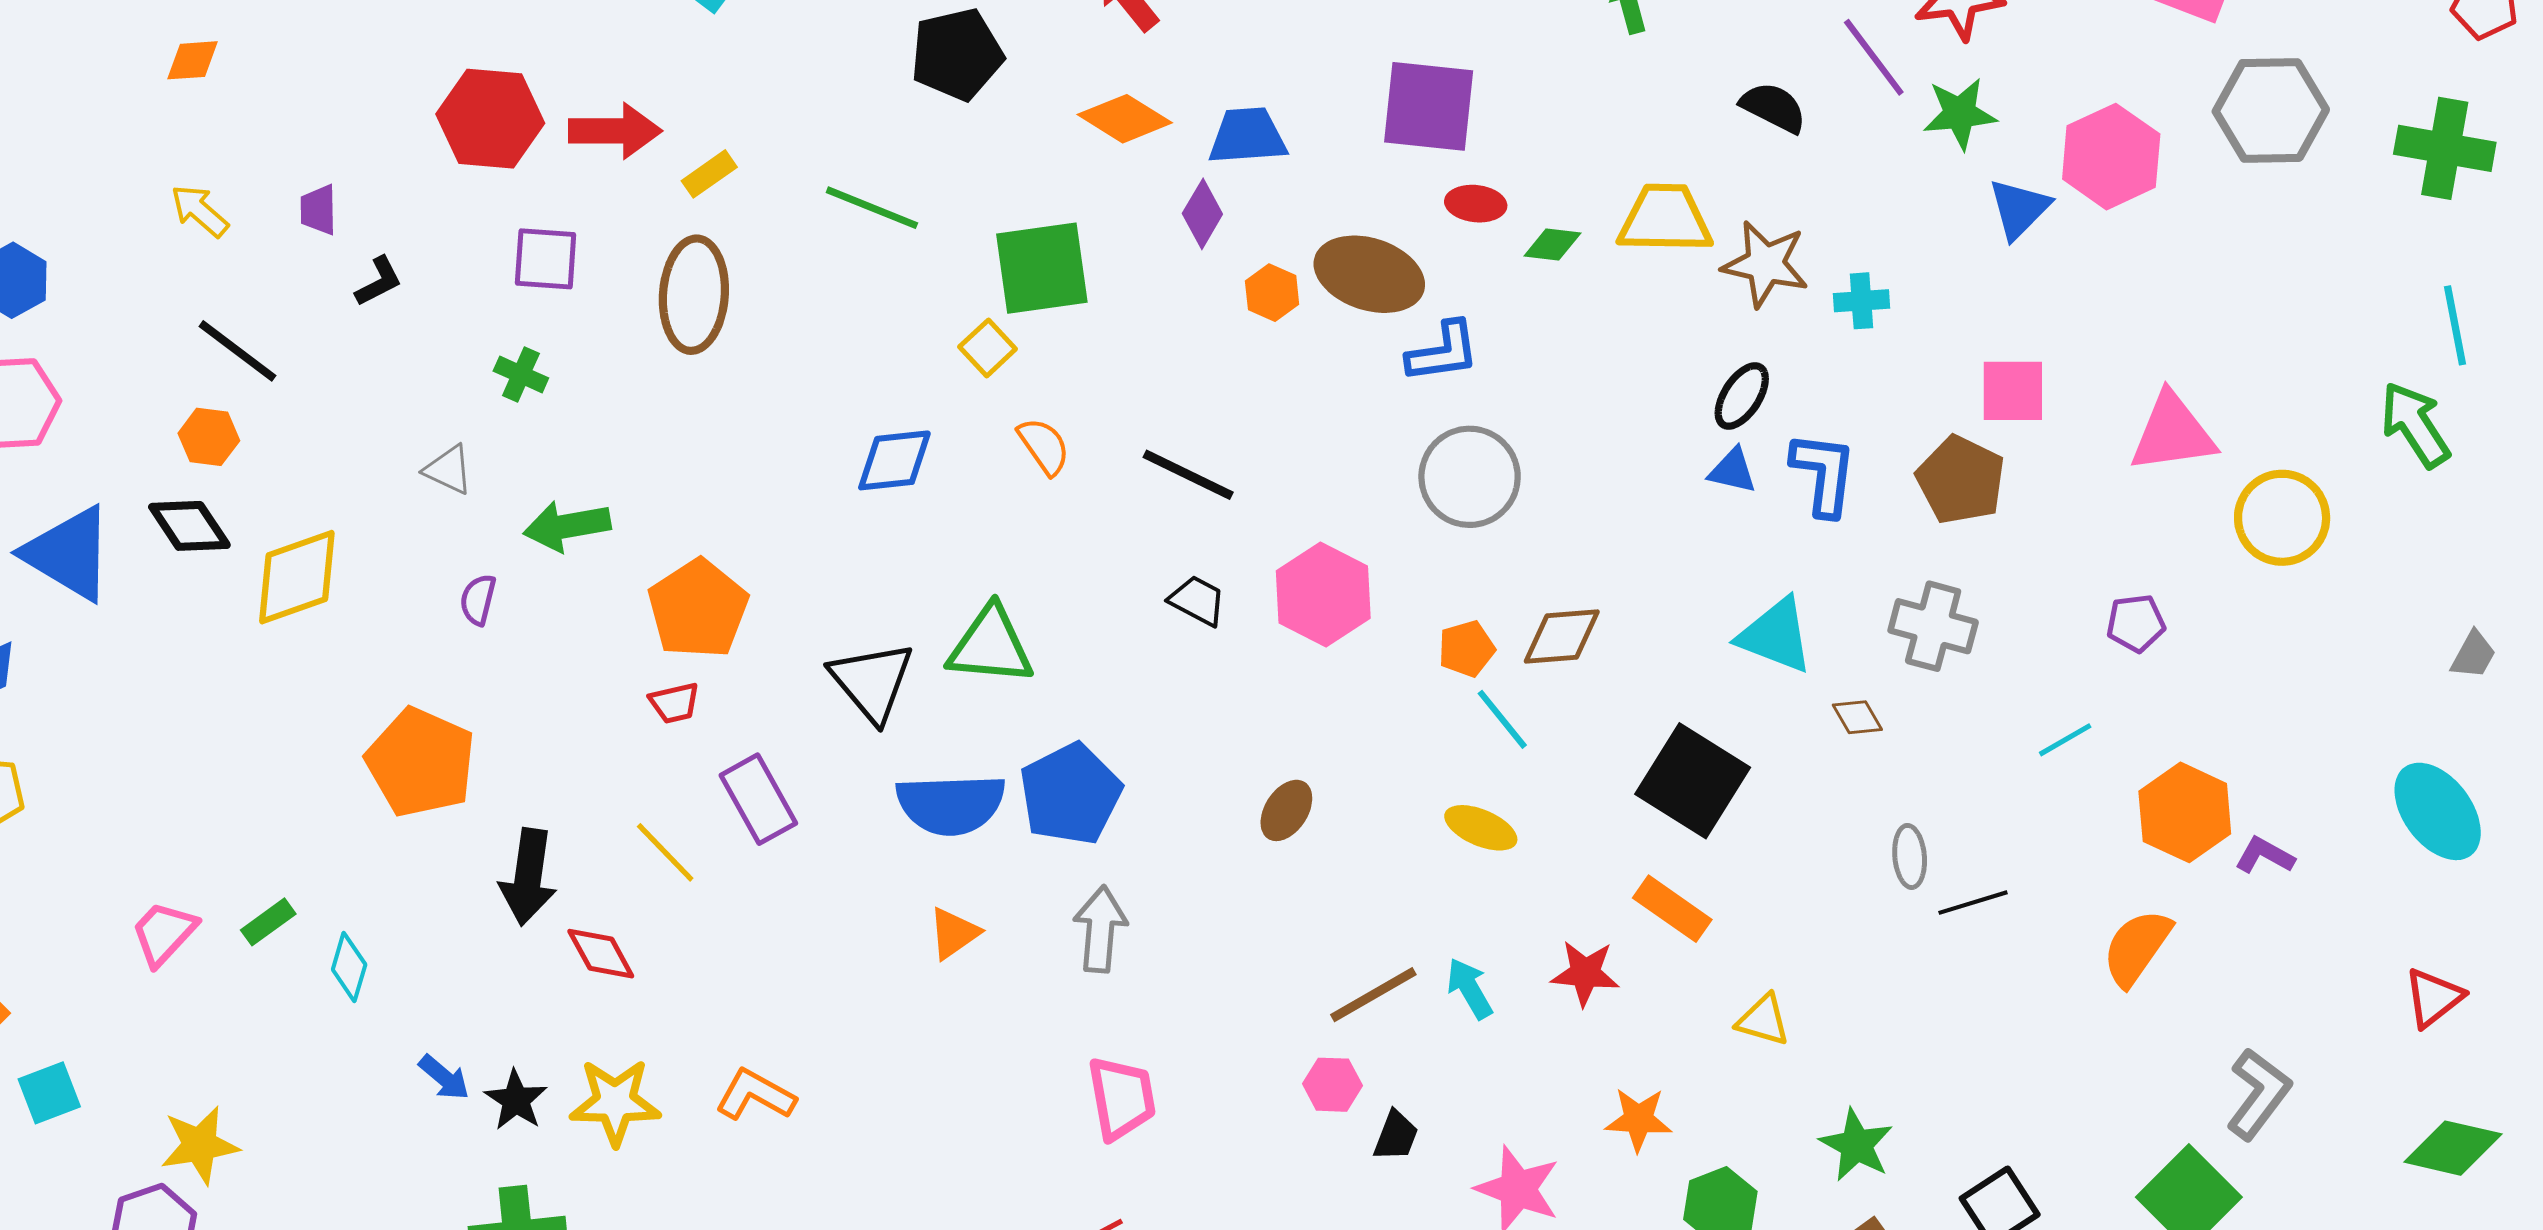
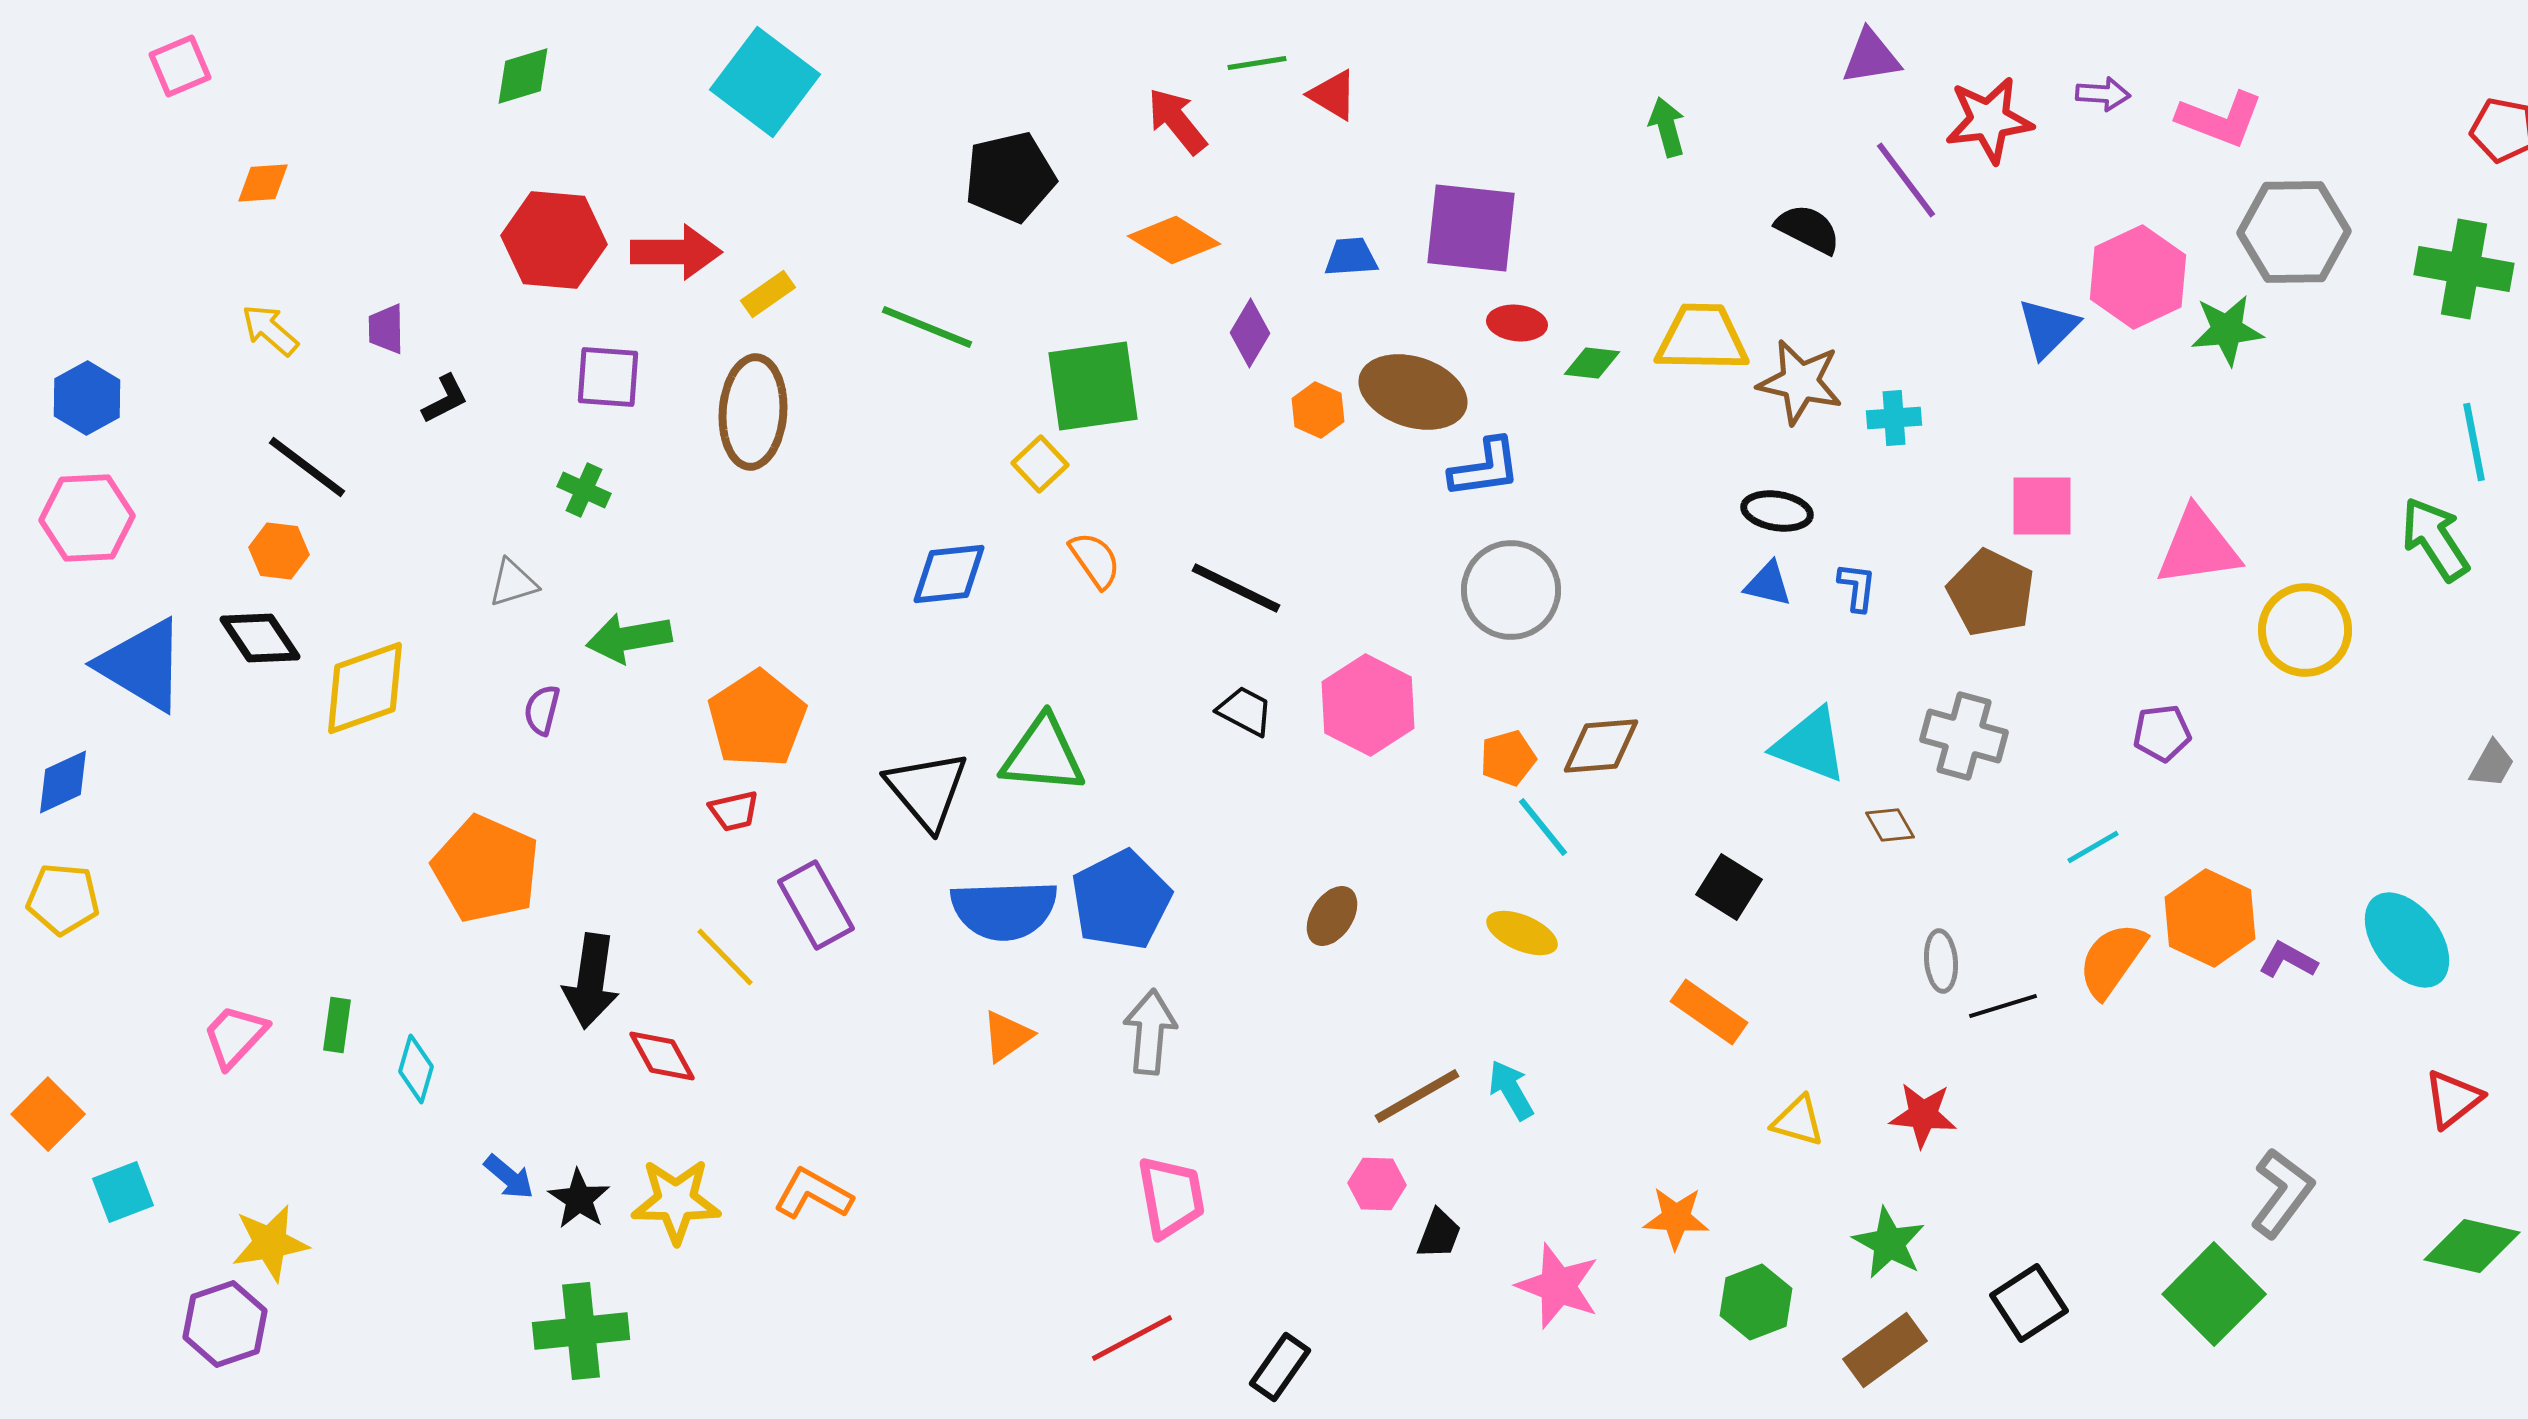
green star: (1960, 114) -> (2227, 330), moved
blue trapezoid: (1248, 136) -> (1351, 257), moved, size x0.7
black ellipse: (1742, 396) -> (1777, 511), turned 66
gray triangle: (448, 470) -> (513, 583), turned -42
blue L-shape: (1824, 474) -> (1857, 587), size x0.6
black square: (1693, 781) -> (1729, 887), size x0.6
cyan ellipse: (2438, 811) -> (2407, 940), moved
green rectangle: (268, 922) -> (337, 1025), turned -46
orange semicircle: (2137, 948) -> (2112, 960), moved
red star: (1585, 973) -> (1923, 1115), moved

